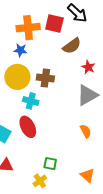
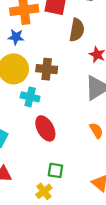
brown semicircle: (72, 46) -> (77, 30), turned -42
red ellipse: (28, 127) -> (45, 128), moved

